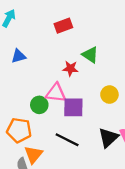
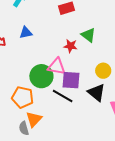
green circle: (39, 105) -> (41, 76), size x1.5
black triangle: (108, 138) -> (96, 93), moved, turned -42
black line: (67, 140) -> (63, 96), moved

